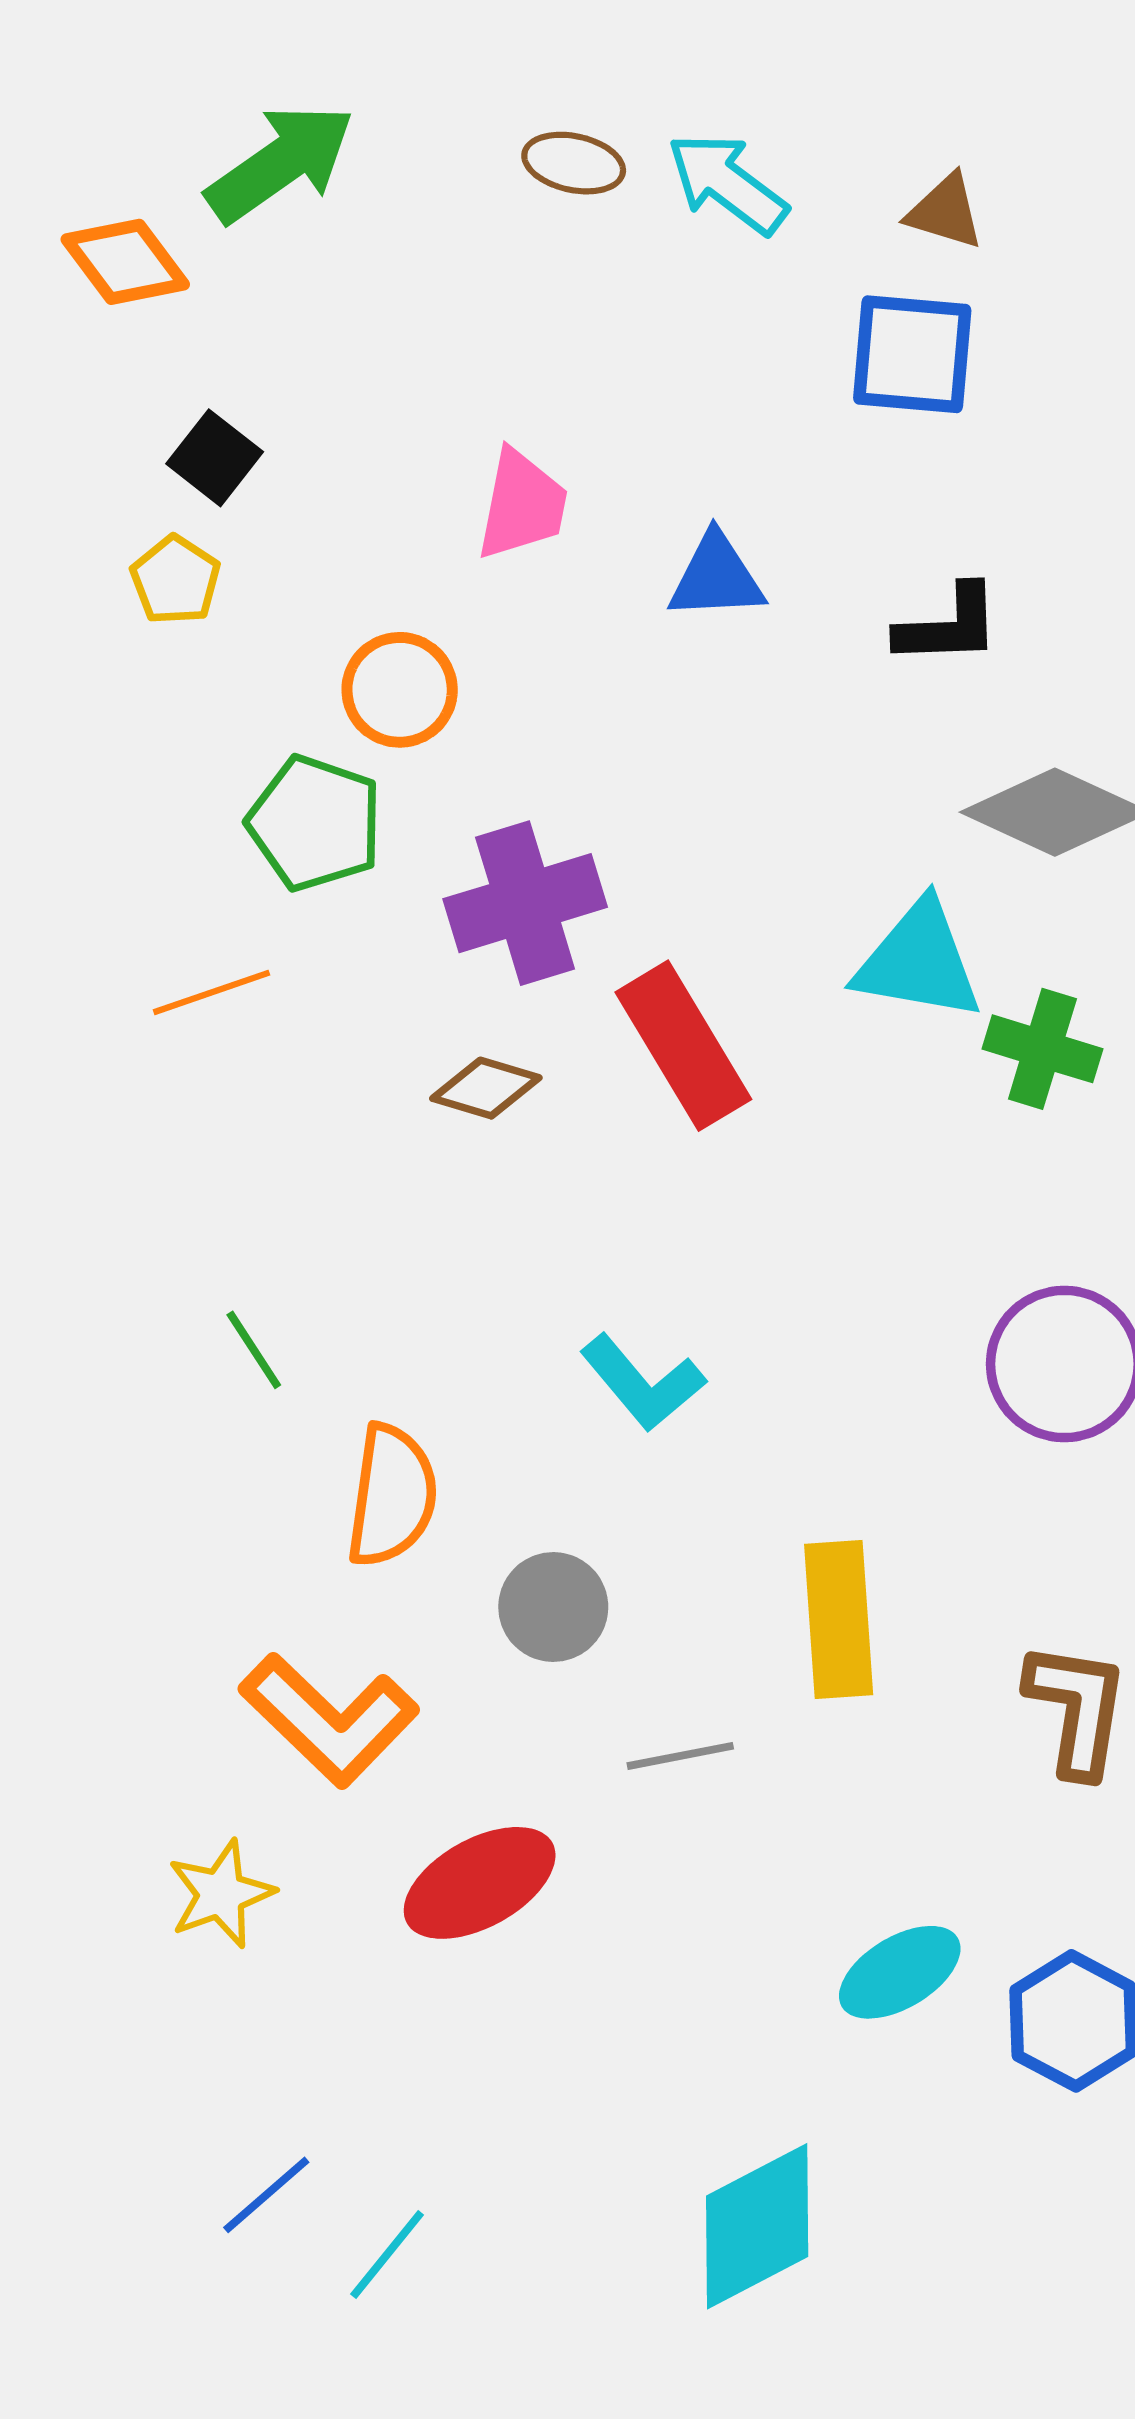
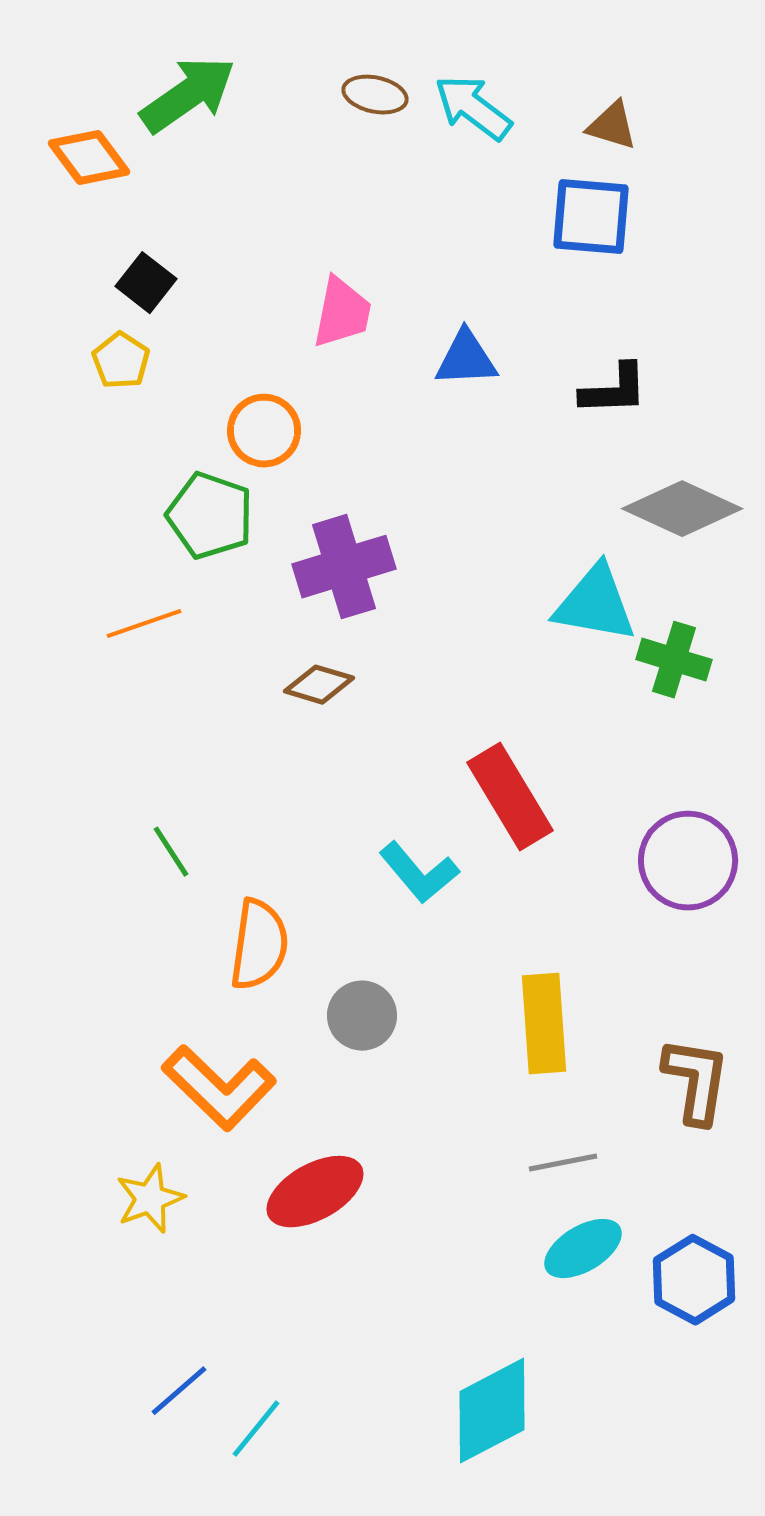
red rectangle: (683, 1046) -> (510, 797), moved
gray line: (680, 1756) -> (563, 1163), moved

